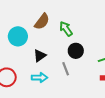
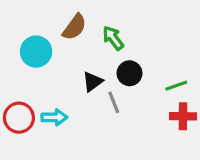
black triangle: (40, 56) -> (93, 82), moved
cyan arrow: (40, 78) -> (54, 117), moved

